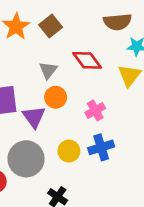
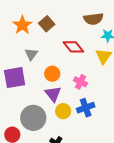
gray triangle: (48, 70) -> (31, 54), moved
pink cross: (95, 110) -> (81, 82), turned -32
purple triangle: (34, 117) -> (53, 94), moved

